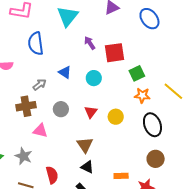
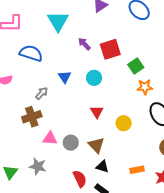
blue semicircle: (36, 43) -> (31, 53), turned 125
blue triangle: (65, 72) -> (65, 77), turned 32
gray circle: (61, 109) -> (71, 143), moved
yellow circle: (116, 117) -> (124, 123), moved
red semicircle: (52, 175) -> (80, 179), moved

